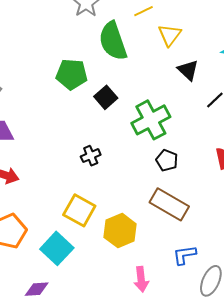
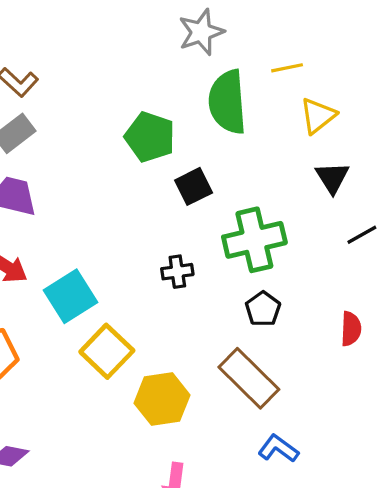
black cross: (91, 156) -> (177, 272), moved
cyan square: (57, 248) -> (71, 296), moved
blue L-shape: (185, 255) -> (278, 449), moved, turned 30

